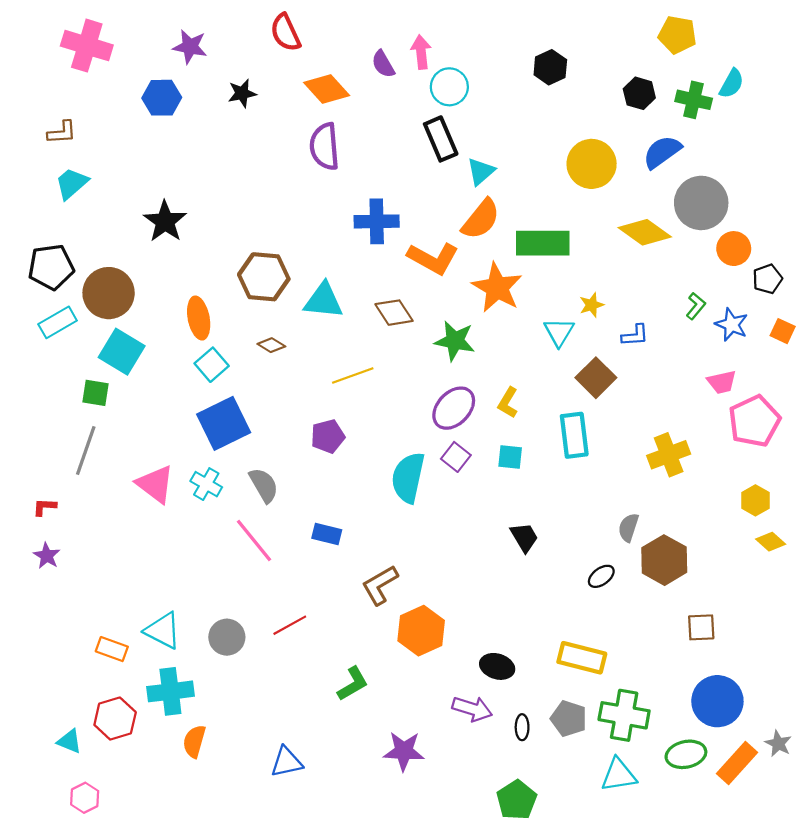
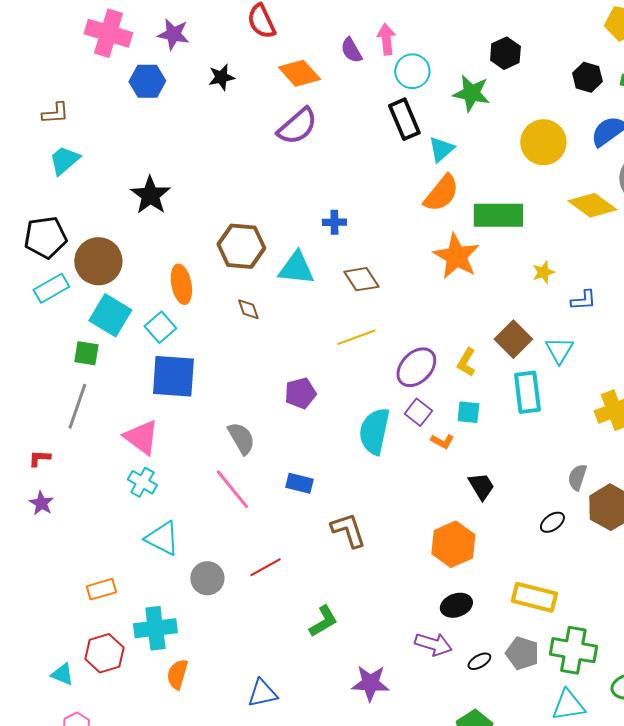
pink cross: (87, 46) -> (108, 33), moved
purple semicircle: (325, 147) -> (297, 126), turned -126
blue cross: (377, 221) -> (334, 222), moved, size x0.6
orange L-shape: (433, 258) -> (442, 441), moved, size x0.5
cyan triangle: (559, 332) -> (559, 350), moved
green star: (455, 341) -> (471, 93), moved
brown diamond: (271, 345) -> (248, 309), turned 40
cyan square: (212, 365) -> (160, 327), moved
yellow line: (353, 376) -> (356, 337), moved
brown square: (596, 378) -> (513, 339), moved
blue square: (224, 423) -> (173, 376), moved, turned 30
cyan cross: (206, 484) -> (142, 482), moved
brown L-shape: (380, 585) -> (348, 530), turned 102
cyan triangle: (163, 631) -> (162, 538), moved
orange hexagon: (421, 631) -> (453, 544), moved
orange rectangle: (112, 649) -> (101, 589), turned -36
black ellipse: (497, 666) -> (456, 605), turned -36
black ellipse: (522, 727) -> (479, 661), turned 60

